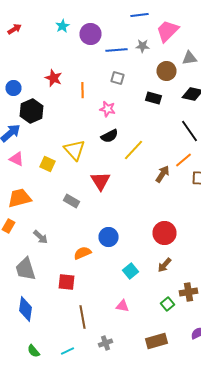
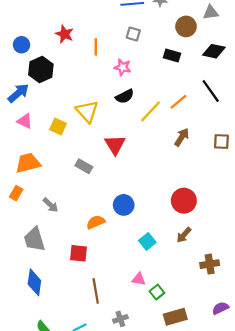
orange line: (184, 160) -> (178, 102), moved
green square: (168, 304) -> (157, 292), moved

